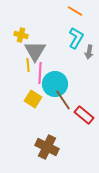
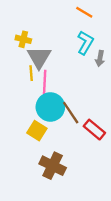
cyan circle: (55, 84) -> (50, 107), moved
yellow square: (33, 99) -> (37, 131), moved

